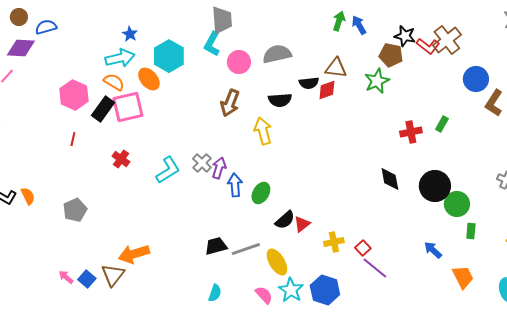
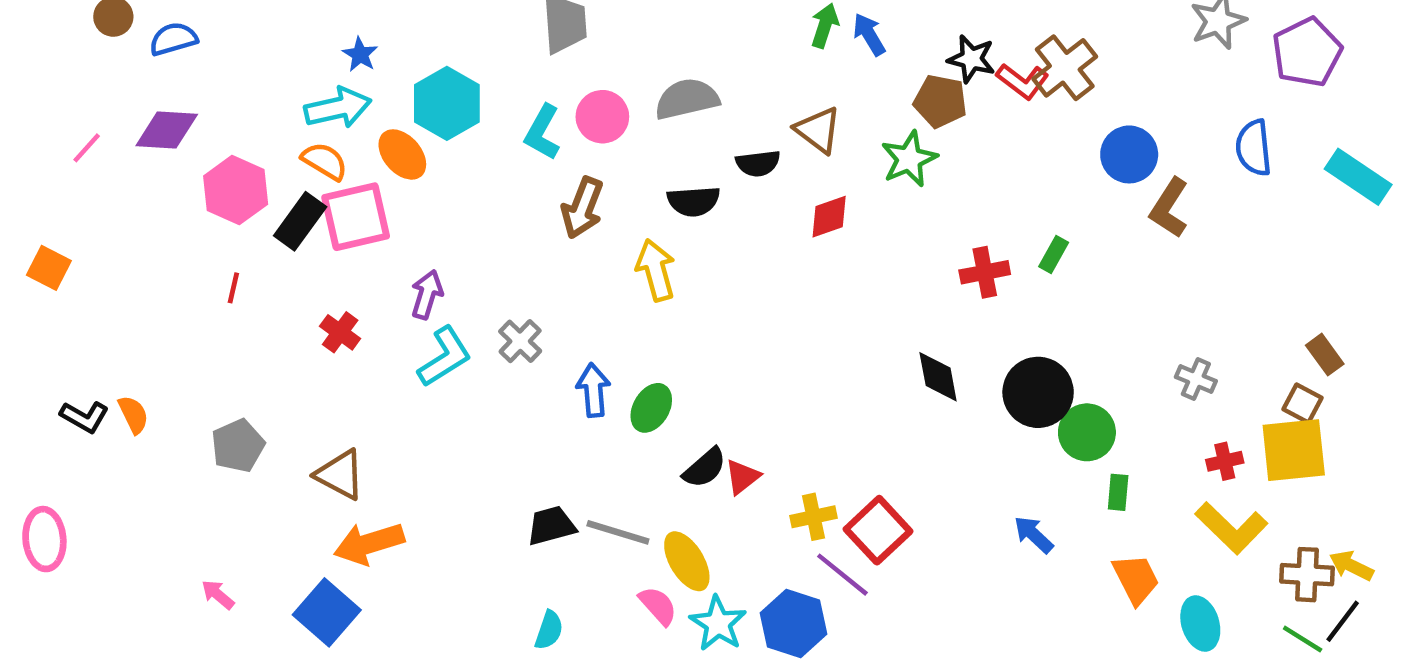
cyan L-shape: (212, 44) -> (542, 132), moved
purple diamond: (21, 48) -> (167, 130), moved
brown triangle: (336, 68) -> (818, 130), turned 30
red diamond: (327, 90) -> (829, 217), moved
purple arrow: (219, 168) -> (427, 295), moved
red square: (363, 248) -> (878, 530), size x1.8
gray line: (246, 249) -> (618, 532), turned 36
purple line: (375, 268) -> (842, 575), moved
brown triangle: (113, 275) -> (340, 475), moved, turned -40
orange trapezoid: (463, 277) -> (1136, 579), moved
blue square: (87, 279) -> (327, 612), moved, size x1.6
pink semicircle: (264, 295) -> (658, 606), moved

